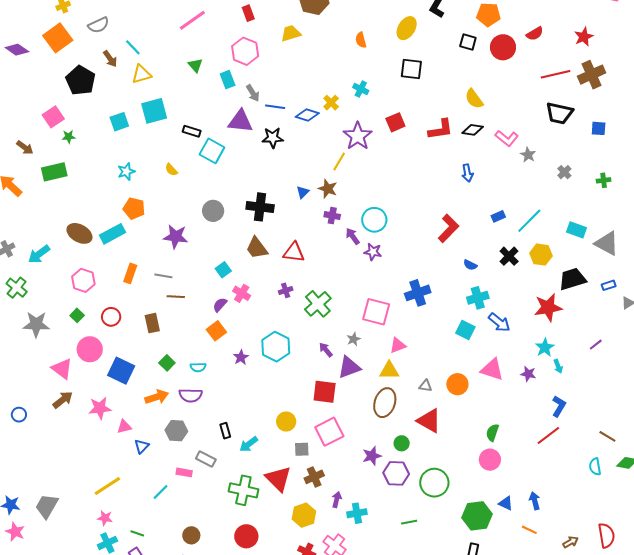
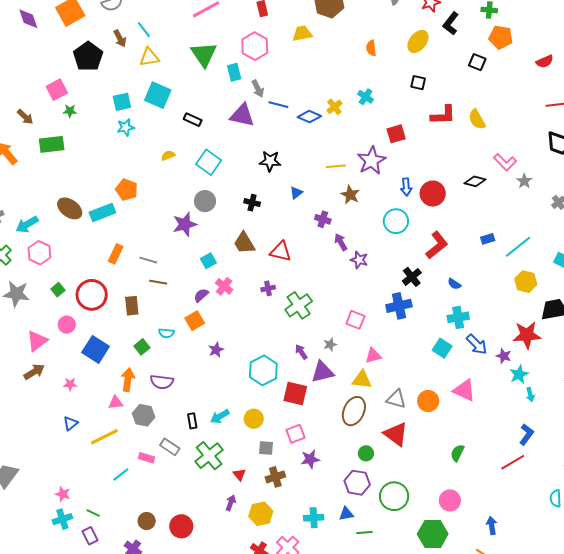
red circle: (503, 47) -> (433, 194), moved
purple diamond: (17, 50) -> (28, 19), turned 30
green triangle: (195, 65) -> (204, 54), size x1.8
black square: (411, 69) -> (418, 83), size x0.7
cyan square: (154, 111) -> (158, 95), turned 32
red L-shape: (441, 129) -> (443, 115), moved
black diamond: (473, 130) -> (475, 181), moved
purple star: (358, 136) -> (372, 161), moved
black star: (273, 138) -> (270, 161), moved
cyan square: (212, 151) -> (209, 162), moved
yellow line: (339, 161) -> (336, 166), turned 48
yellow semicircle: (171, 170) -> (168, 155), turned 104
cyan star: (126, 172) -> (126, 127), moved
blue arrow: (467, 173) -> (406, 187), moved
brown star: (328, 189) -> (350, 195), moved
black cross: (260, 207) -> (252, 203), size x0.6
cyan circle: (374, 220) -> (396, 221), moved
purple star: (176, 237) -> (185, 224), moved, turned -30
black cross: (509, 256) -> (412, 277), moved
pink hexagon: (83, 280) -> (39, 253), moved
pink square: (376, 312) -> (355, 320), size x0.7
red circle: (111, 317) -> (92, 295), size x1.6
cyan hexagon: (276, 347) -> (263, 370), moved
pink circle: (90, 349) -> (67, 325), size x0.7
cyan semicircle: (198, 367) -> (166, 333), moved
pink triangle: (62, 369) -> (37, 341), turned 40
purple star: (528, 374) -> (504, 356), moved
gray triangle: (425, 386) -> (396, 399), size x1.5
orange arrow: (157, 397) -> (128, 380), turned -70
pink star: (100, 408) -> (70, 384), size x0.6
pink triangle: (124, 427) -> (116, 403), moved
pink square: (329, 432) -> (295, 434), size x0.7
cyan arrow: (249, 444) -> (220, 416), moved
blue triangle: (142, 446) -> (70, 423), moved
purple star: (372, 456) -> (310, 459), moved
pink circle: (490, 460) -> (450, 500), moved
red triangle: (278, 479) -> (239, 475), size x0.5
yellow line: (107, 486) -> (104, 437), moved
green cross: (243, 490) -> (209, 456), moved, turned 32
purple arrow: (337, 500) -> (231, 503), moved
blue triangle: (506, 503) -> (346, 514), moved, turned -42
red circle: (246, 536) -> (181, 526), moved

